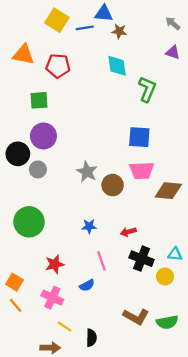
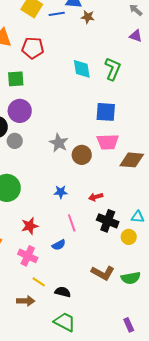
cyan diamond: (117, 66) -> (82, 69), moved
black semicircle: (91, 338) -> (63, 292), turned -77

